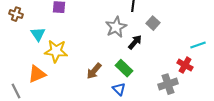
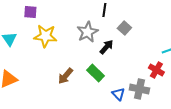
yellow star: (56, 51) -> (45, 36), moved
gray cross: (168, 84) -> (139, 89), turned 30
blue triangle: (119, 89) -> (118, 94), moved

